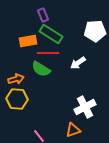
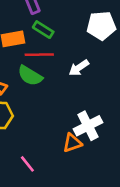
green rectangle: (51, 34) -> (43, 30), size x0.7
orange triangle: (73, 130) -> (72, 143), moved

